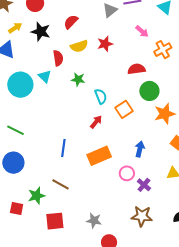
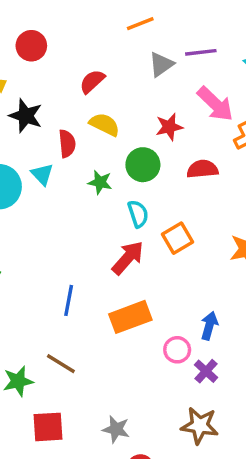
pink arrow: (142, 31) -> (215, 104), size x1.6
black star: (41, 32) -> (26, 116), moved
red star: (105, 44) -> (169, 127), moved
yellow semicircle: (79, 46) -> (105, 124), turned -138
green circle: (149, 91) -> (143, 165), moved
red arrow: (96, 122) -> (128, 258), size x1.5
blue arrow: (140, 149) -> (209, 326), moved

